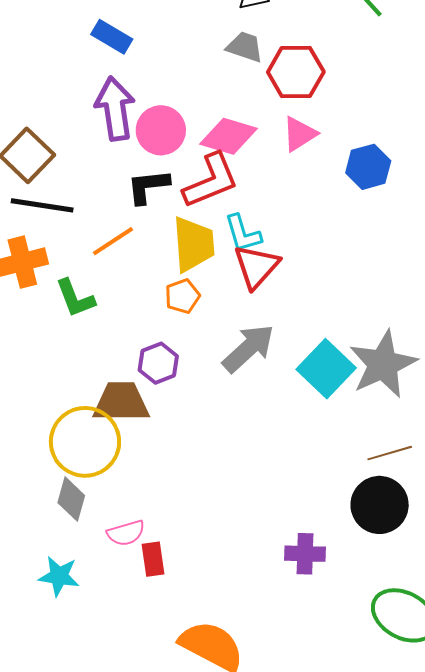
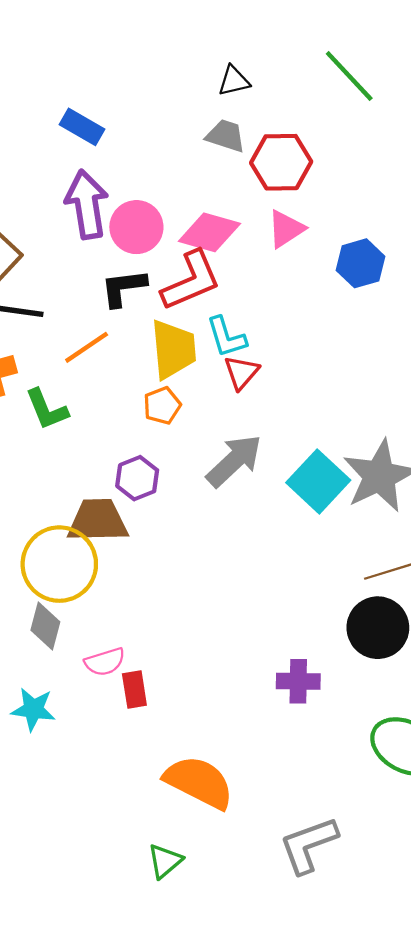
red triangle: (256, 267) -> (241, 372), size x0.7

